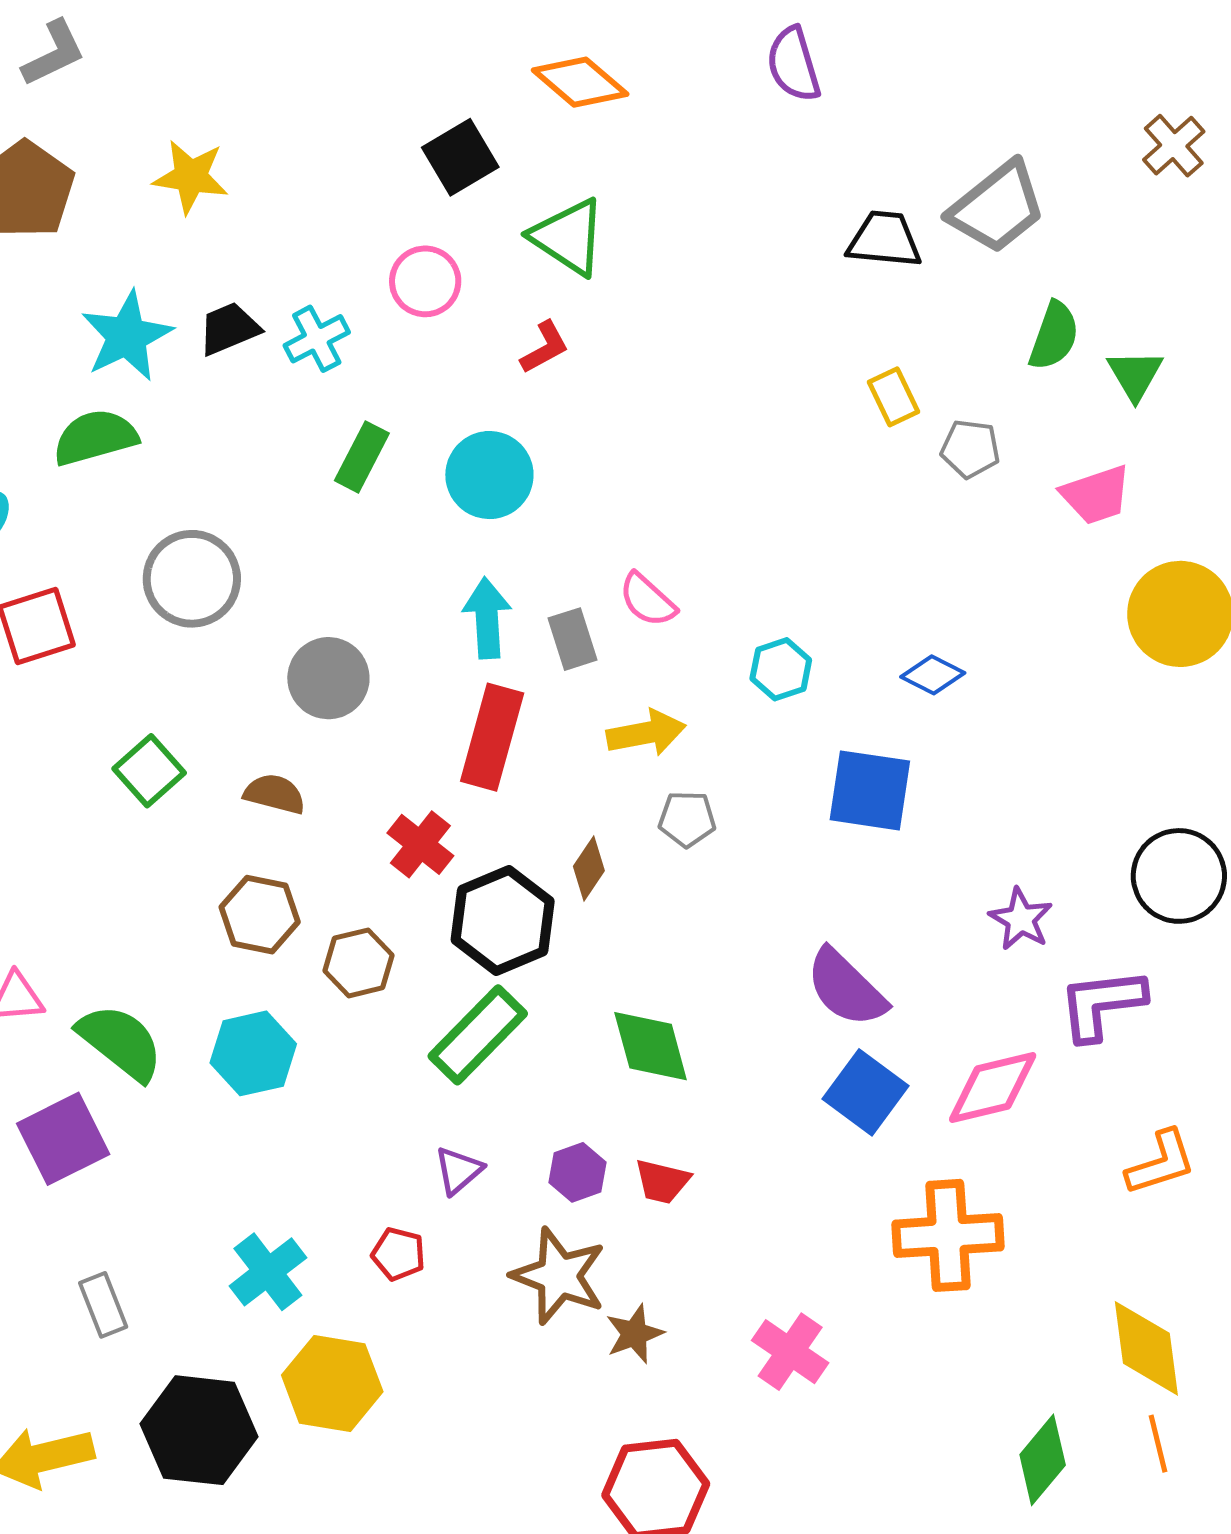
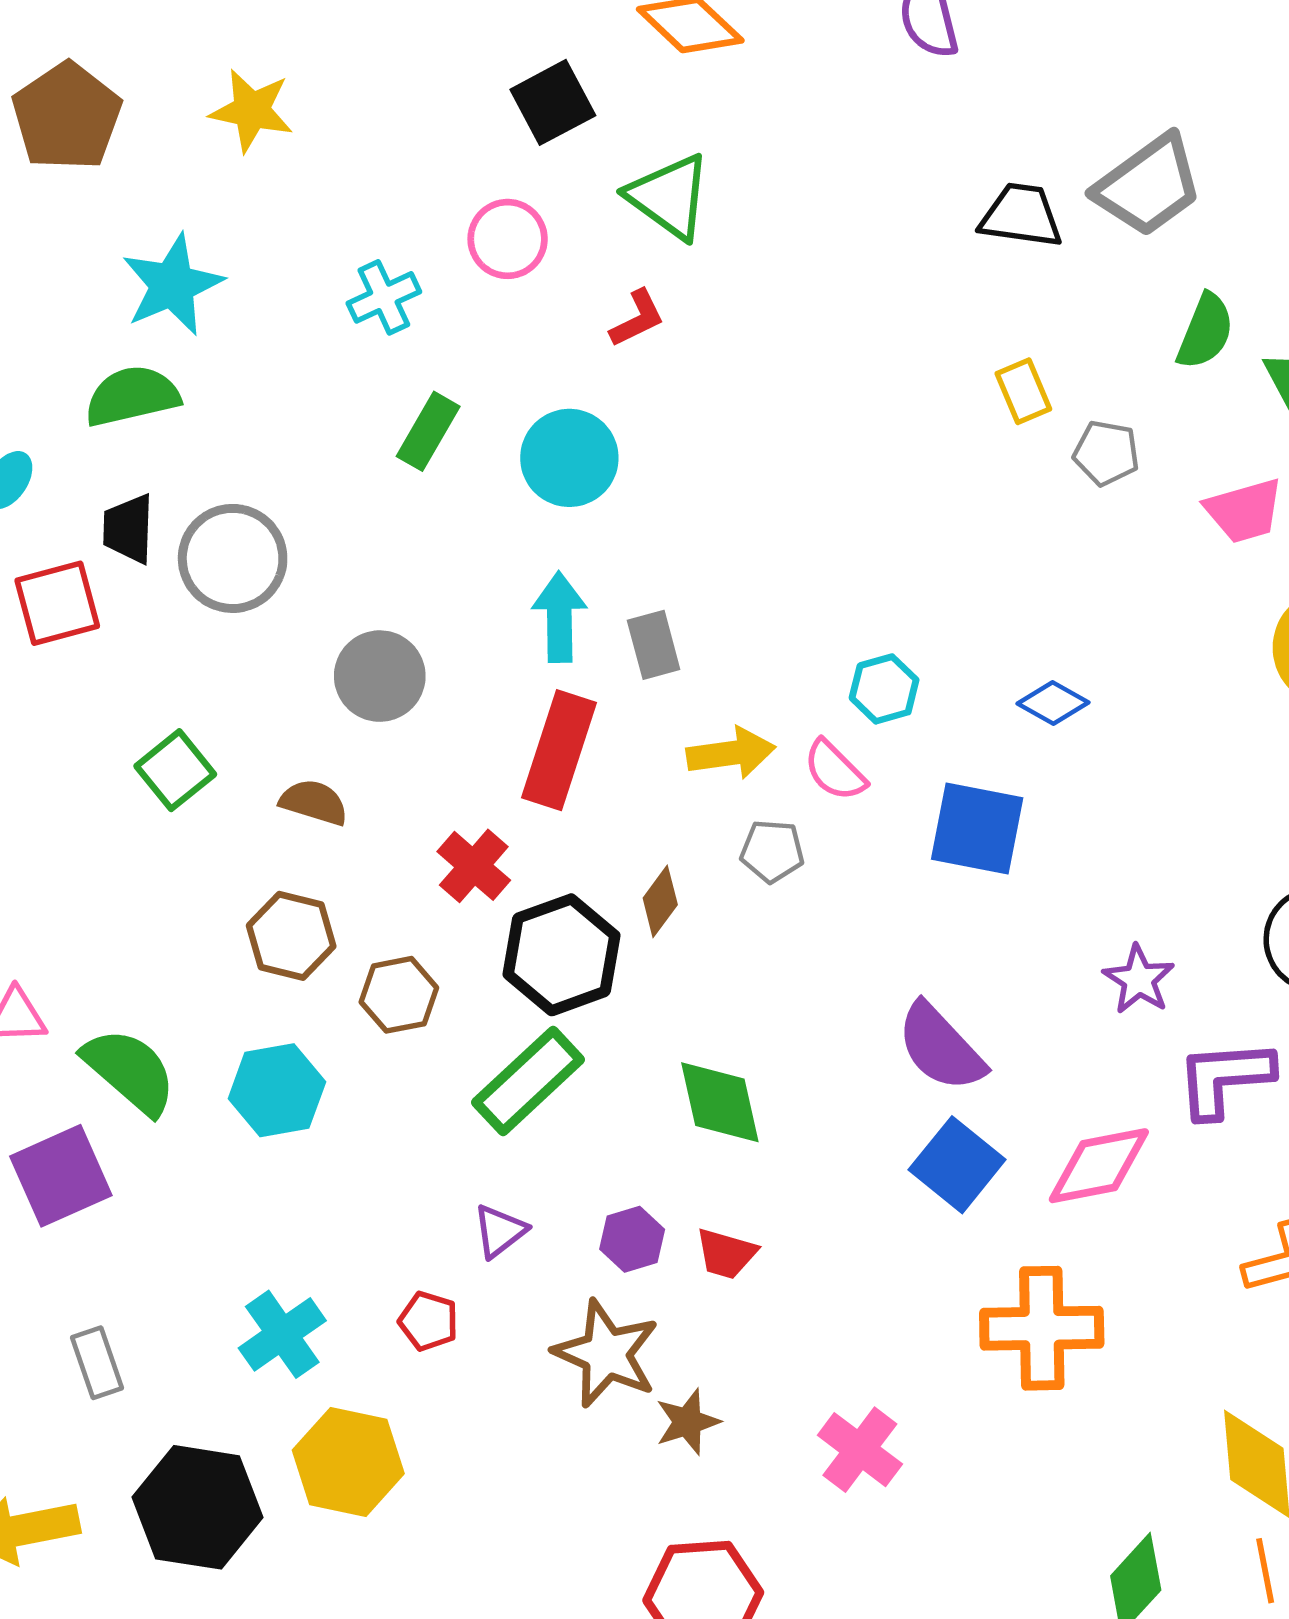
black trapezoid: (229, 329) -> (128, 529), moved, turned -68
pink semicircle: (647, 600) -> (835, 770), moved

